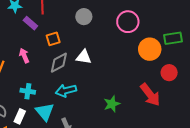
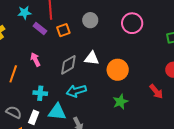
orange square: (53, 39) -> (63, 30), moved
orange circle: (150, 49) -> (118, 70), moved
red arrow: (150, 95) -> (156, 91), size x0.7
cyan triangle: (45, 112) -> (57, 112), turned -42

